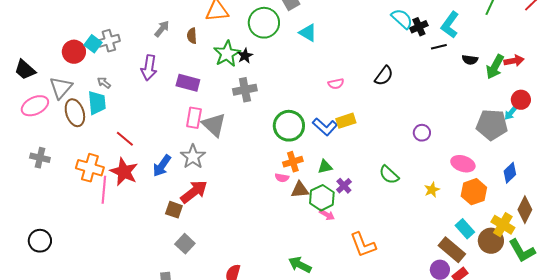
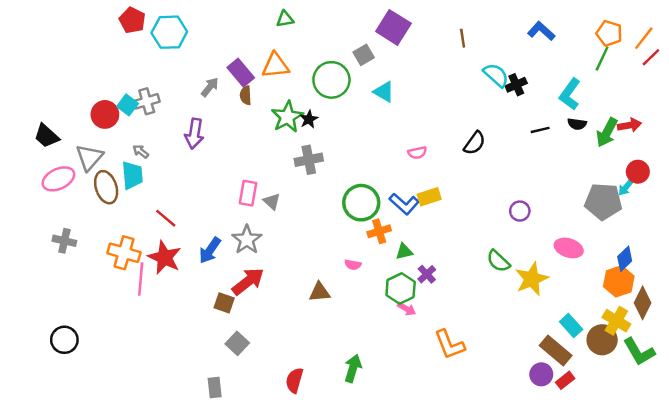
cyan L-shape: (450, 25) -> (570, 94), moved
black line: (439, 47) -> (540, 130), moved
purple rectangle: (188, 83) -> (241, 73), moved, turned 35
gray triangle: (214, 125) -> (272, 201), size x0.6
orange cross: (293, 162) -> (379, 231), moved
green semicircle: (389, 175) -> (498, 261), moved
brown triangle: (300, 190) -> (320, 292), moved
yellow star: (432, 190) -> (532, 279), size x1.8
orange hexagon: (474, 192) -> (619, 281), moved
green arrow: (300, 265) -> (353, 368), moved, turned 80

